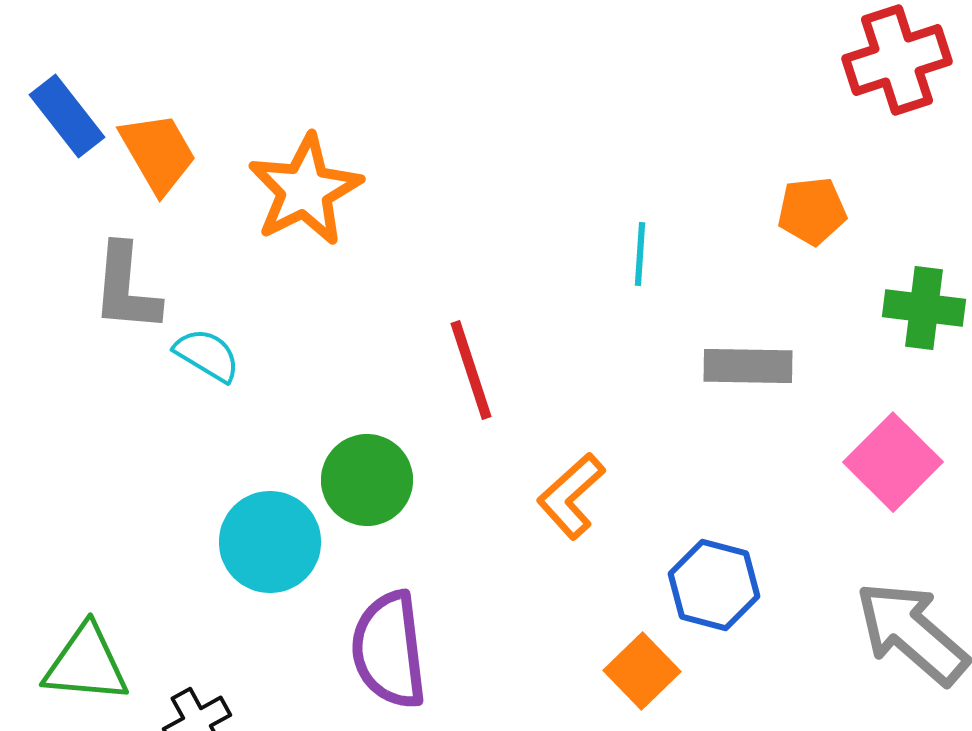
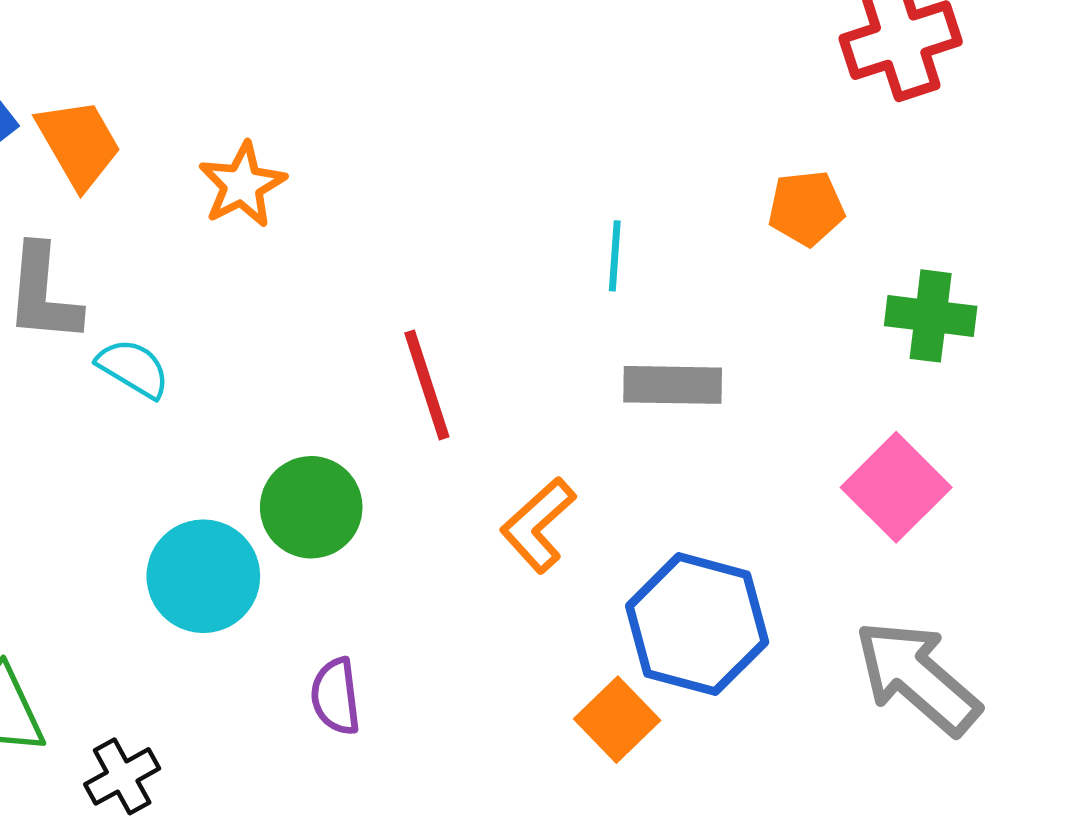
orange star: (305, 190) -> (242, 185), size x0.7
gray rectangle: (748, 366) -> (673, 385), moved
blue hexagon: (714, 585) -> (697, 624), size x1.4
purple semicircle: (389, 650) -> (336, 696), size x0.6

